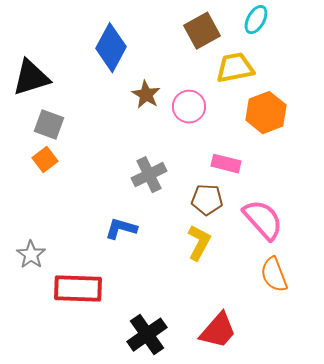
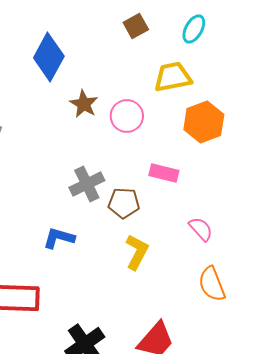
brown square: (202, 31) -> (136, 26), moved, size x0.7
brown pentagon: (207, 200) -> (124, 203), moved
pink semicircle: (263, 220) -> (201, 229), size x0.6

